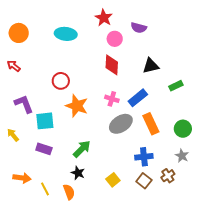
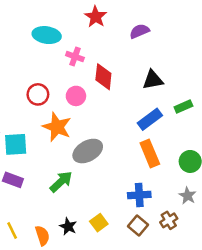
purple semicircle: (139, 28) -> (140, 31), turned 140
pink circle: (115, 39) -> (76, 96), moved
blue rectangle: (138, 98) -> (150, 119), moved
pink cross: (112, 99) -> (75, 57), moved
gray ellipse: (121, 124) -> (88, 151), moved
black star: (78, 173) -> (68, 226), moved

